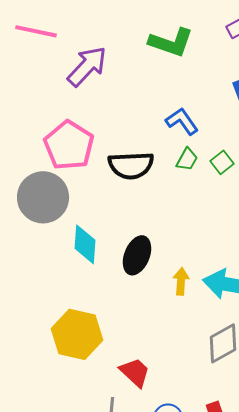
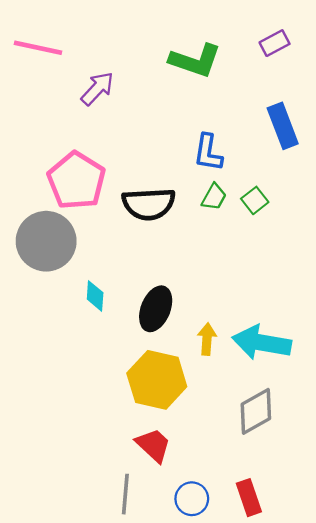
purple arrow: (87, 66) -> (97, 89), size x0.7
blue L-shape: (182, 121) -> (208, 153), turned -136
cyan diamond: (85, 244) -> (95, 296), size x0.7
yellow hexagon: (77, 334) -> (157, 380), moved

